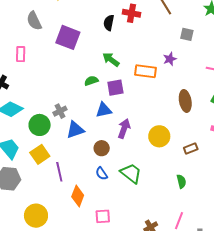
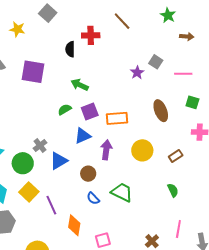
gray square: (187, 34) -> (156, 62), moved, turned 32
orange rectangle: (145, 71) -> (117, 118), moved

